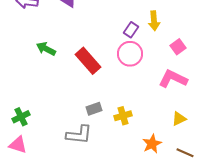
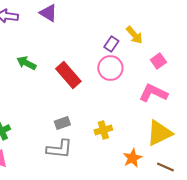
yellow arrow: (154, 21) -> (134, 35), turned -36
gray rectangle: (94, 109) -> (62, 123), moved
yellow triangle: (179, 119) -> (159, 133), size x1.8

